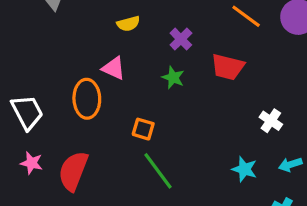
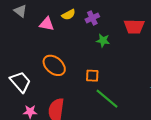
purple cross: (181, 39) -> (92, 18), moved, turned 32
pink triangle: (114, 68) -> (47, 24), moved
orange ellipse: (87, 99) -> (54, 65), turned -35

